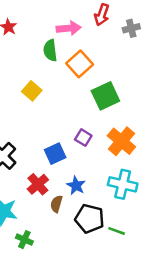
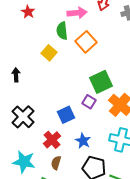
yellow square: (32, 91) -> (49, 53), moved
green square: (105, 96) -> (101, 82), moved
brown semicircle: (56, 204) -> (56, 163), moved

